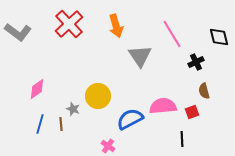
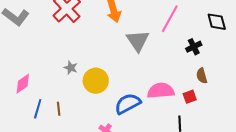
pink line: (172, 34) -> (170, 19), turned 60
pink diamond: (37, 89) -> (23, 84), moved
gray star: (73, 109) -> (71, 68), moved

